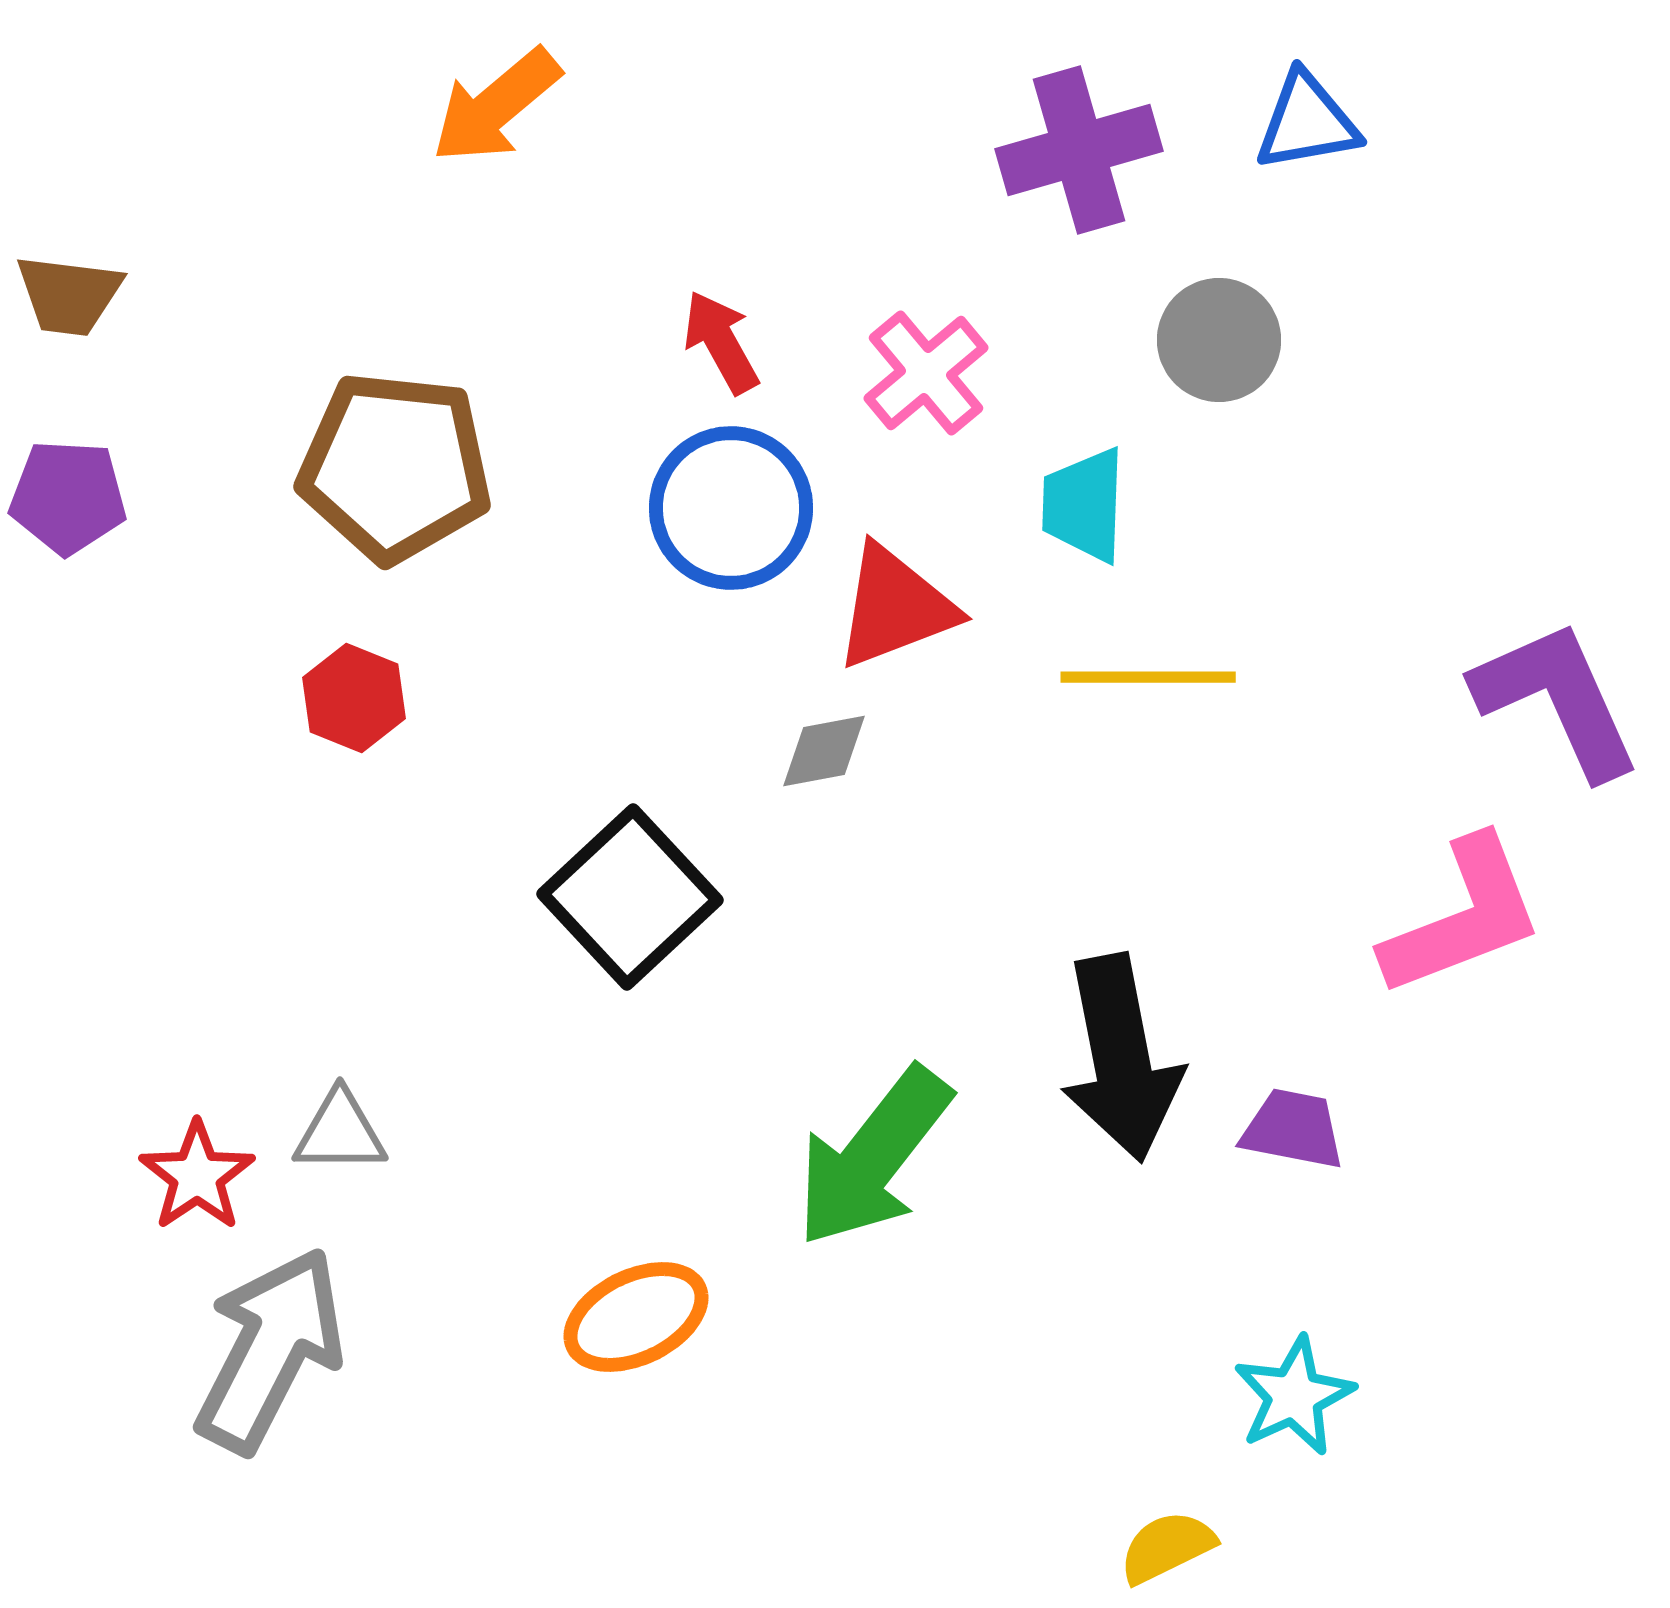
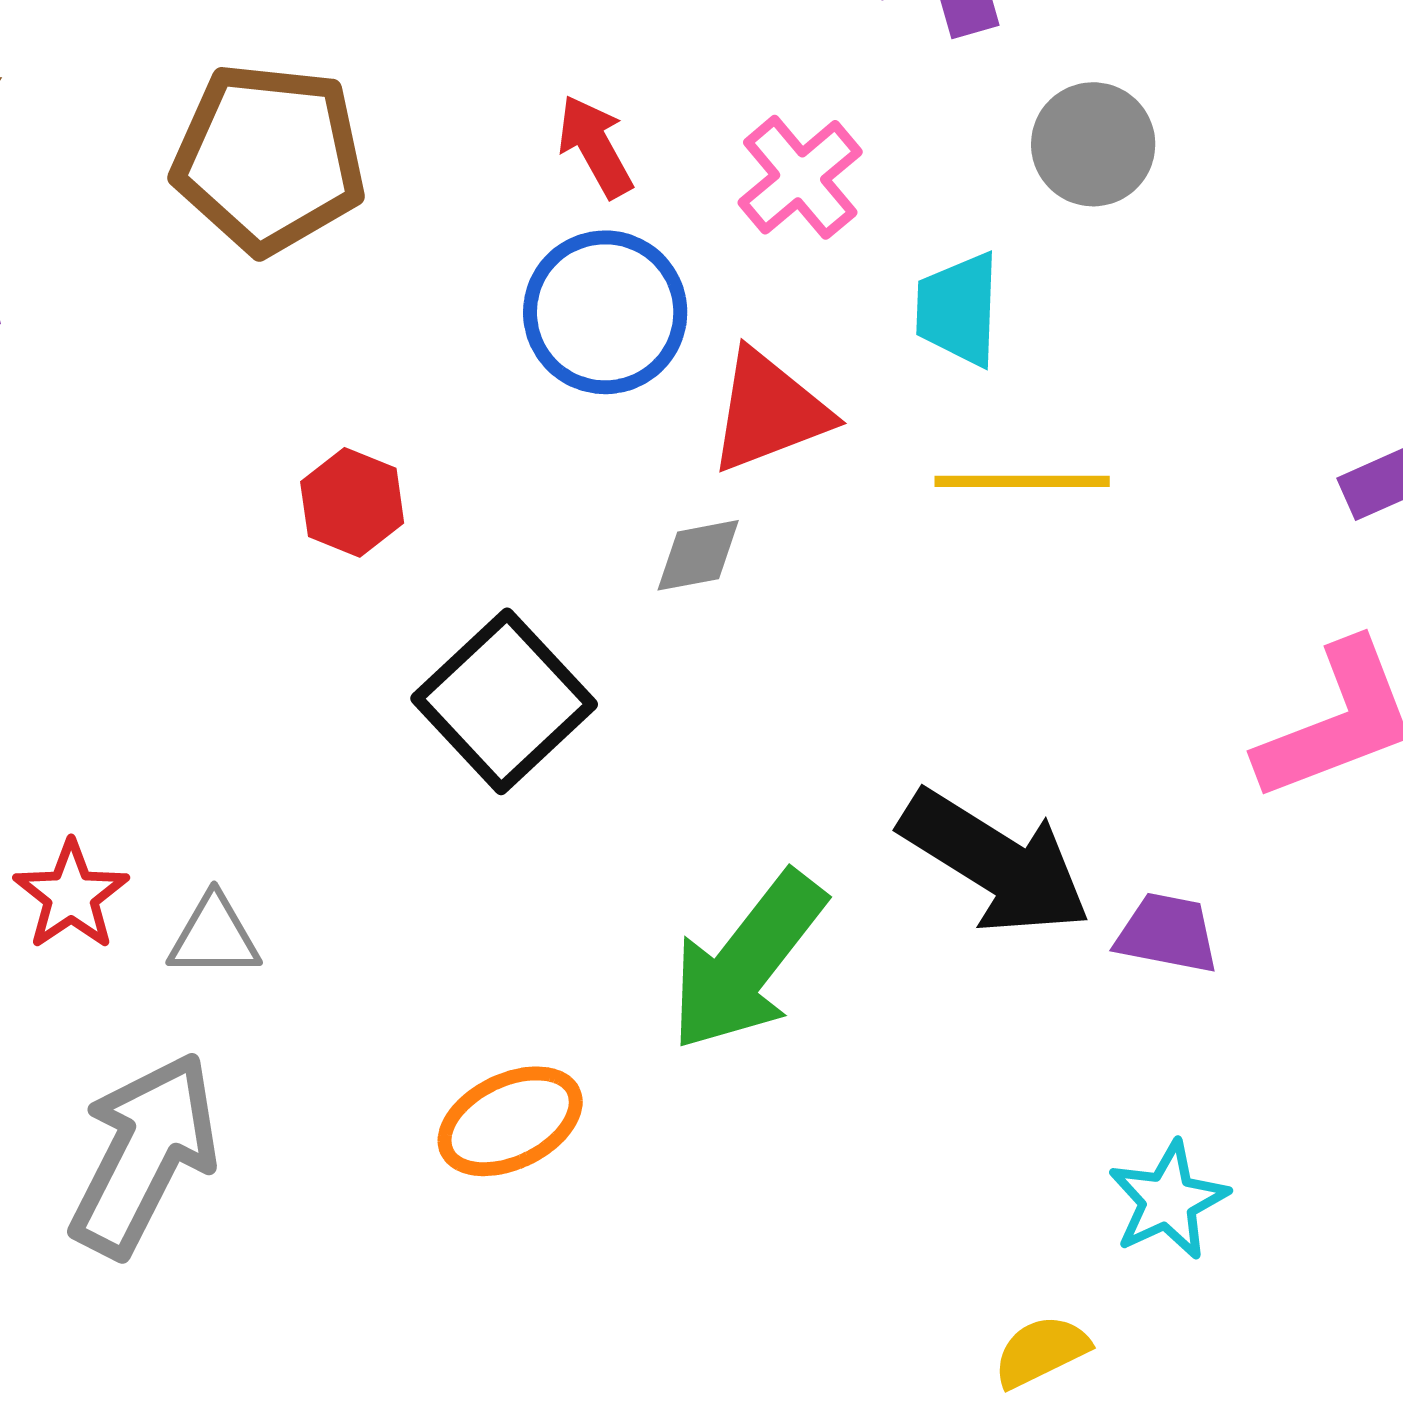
brown pentagon: (395, 467) -> (269, 158), moved
red hexagon: (354, 698) -> (352, 502), moved
black arrow: (1121, 1058) -> (995, 862), turned -47
red star: (197, 1176) -> (71, 895), moved

